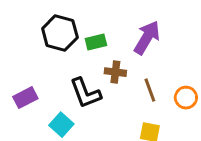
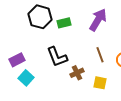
brown cross: (115, 72) -> (77, 73), moved, turned -32
cyan square: (61, 125) -> (26, 78), moved

